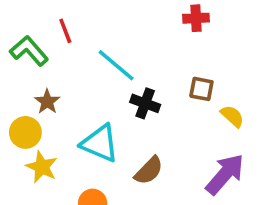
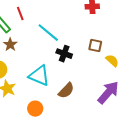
brown star: (47, 102) -> (10, 45), moved

